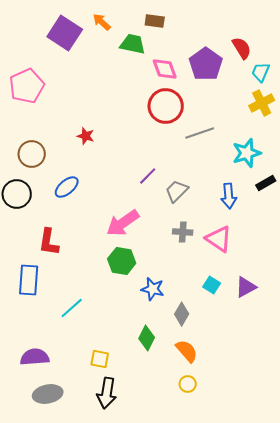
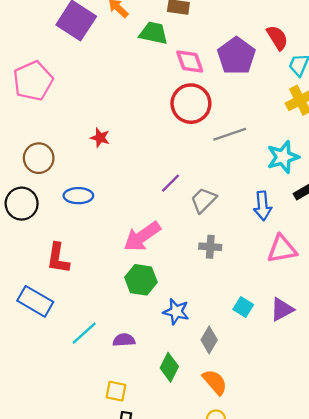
blue ellipse: (67, 187) -> (78, 196), turned 40
pink triangle: (219, 239) -> (282, 249), moved, turned -44
blue rectangle: (29, 280) -> (35, 301), turned -64
purple semicircle: (35, 357) -> (124, 340), moved, size x0.7

